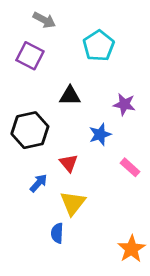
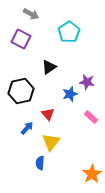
black triangle: (70, 96) -> (49, 67), turned -35
purple star: (124, 104) -> (87, 82), moved

